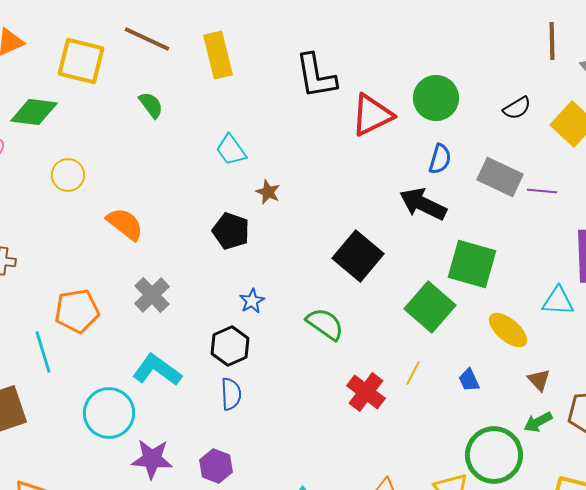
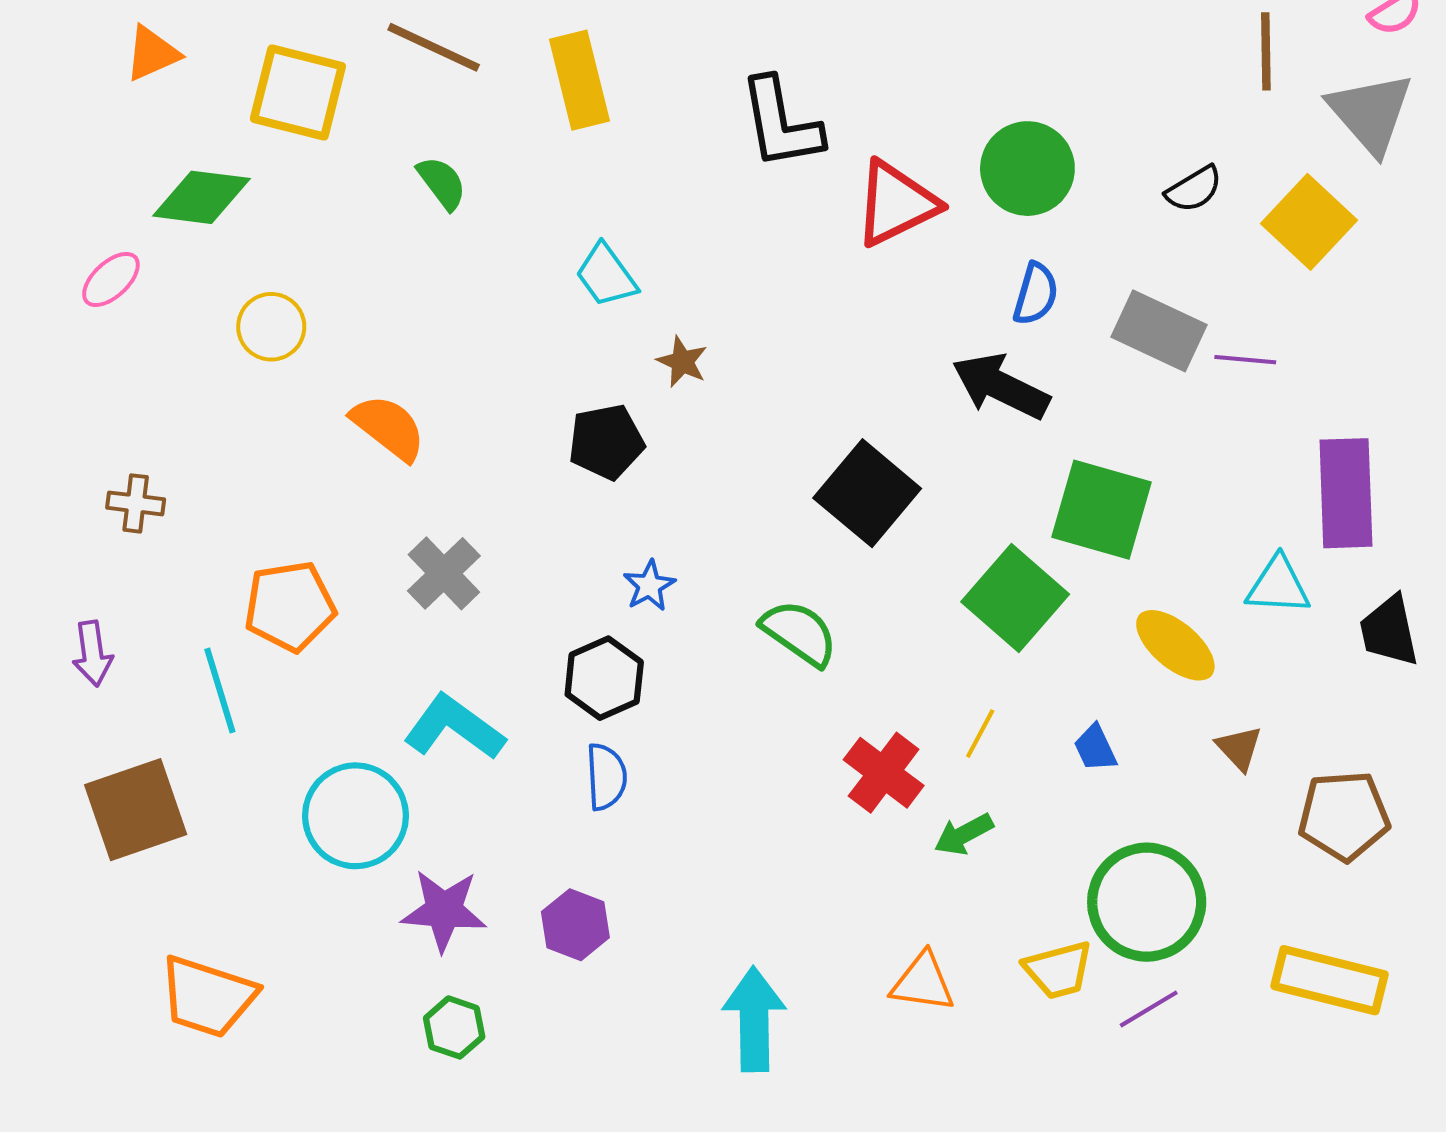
black pentagon: (231, 231) -> (606, 442), turned -30
green arrow: (538, 422) -> (964, 834), moved

